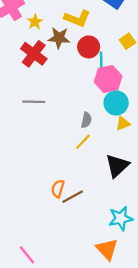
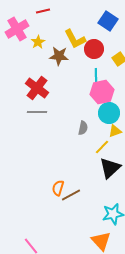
yellow L-shape: (77, 18) -> (75, 39), turned 40
red circle: (89, 47) -> (94, 49), moved
red cross: (34, 54) -> (37, 88), moved
yellow line: (83, 142) -> (102, 147), moved

